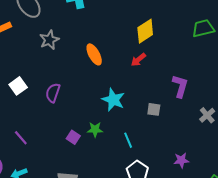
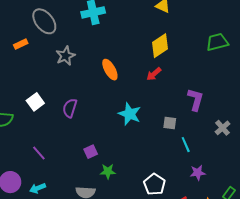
green star: (95, 130) -> (108, 171), moved
purple square: (73, 137) -> (91, 152), turned 32
cyan line: (128, 140) -> (186, 145), moved

